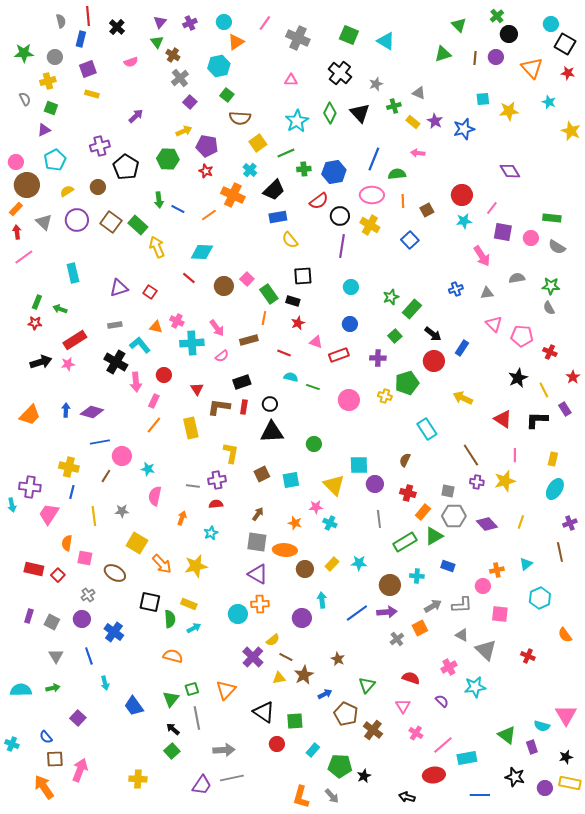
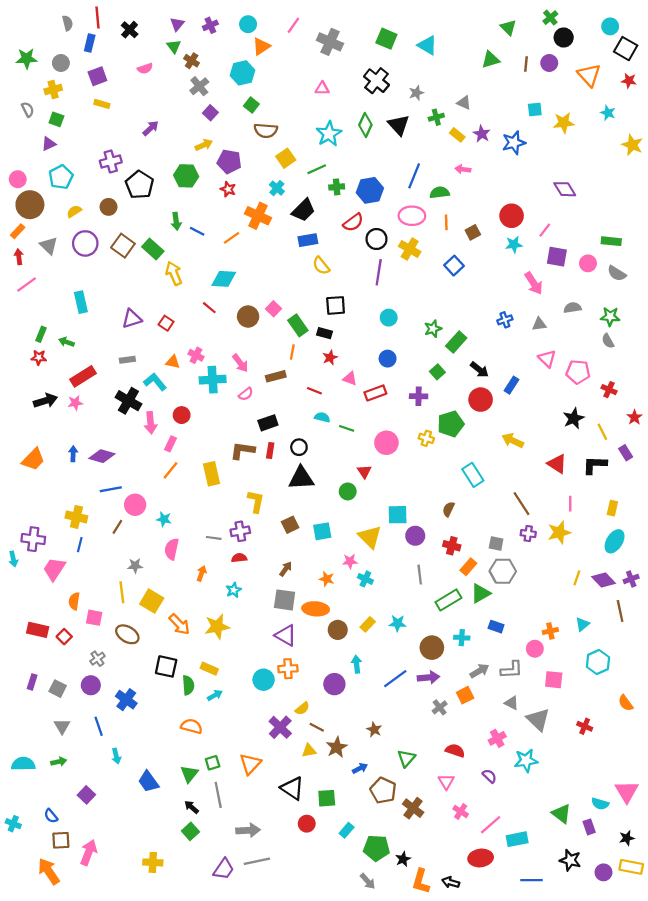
red triangle: (197, 389) -> (364, 472), moved
yellow line: (94, 516) -> (122, 592), moved
purple diamond: (487, 524) -> (603, 580), moved
orange L-shape: (301, 797) -> (421, 881), moved

